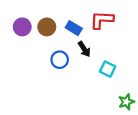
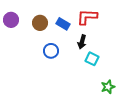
purple circle: (22, 27) -> (11, 20), moved
black arrow: (84, 49) -> (82, 42), moved, turned 48

